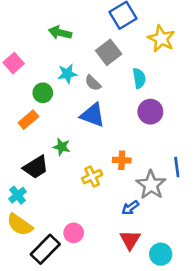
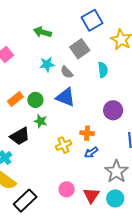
green circle: (43, 93) -> (35, 100), moved
purple circle: (150, 112) -> (113, 110), moved
gray star: (151, 185) -> (116, 171), moved
blue arrow: (130, 208) -> (91, 152), moved
pink circle: (74, 233) -> (67, 189), moved
cyan circle: (161, 254) -> (115, 198), moved

